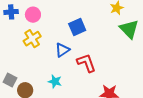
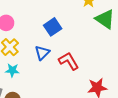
cyan star: (55, 81) -> (12, 70), moved

